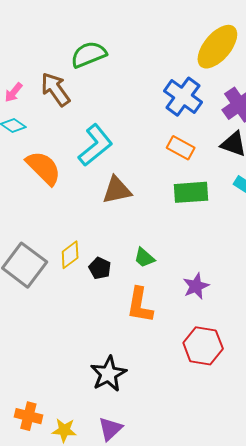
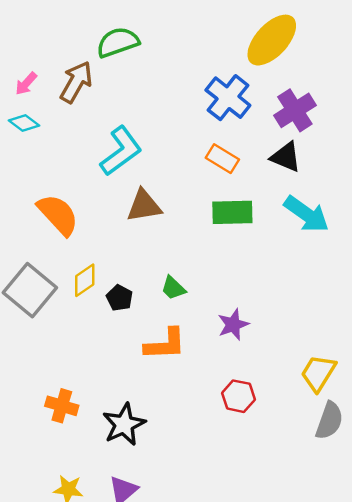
brown arrow: (55, 89) -> (76, 82), turned 63
orange semicircle: (44, 168) -> (58, 215), moved
orange L-shape: (140, 305) -> (165, 344), turned -105
red hexagon: (203, 346) -> (238, 396), size x0.7
orange cross: (28, 416) -> (62, 406), moved

